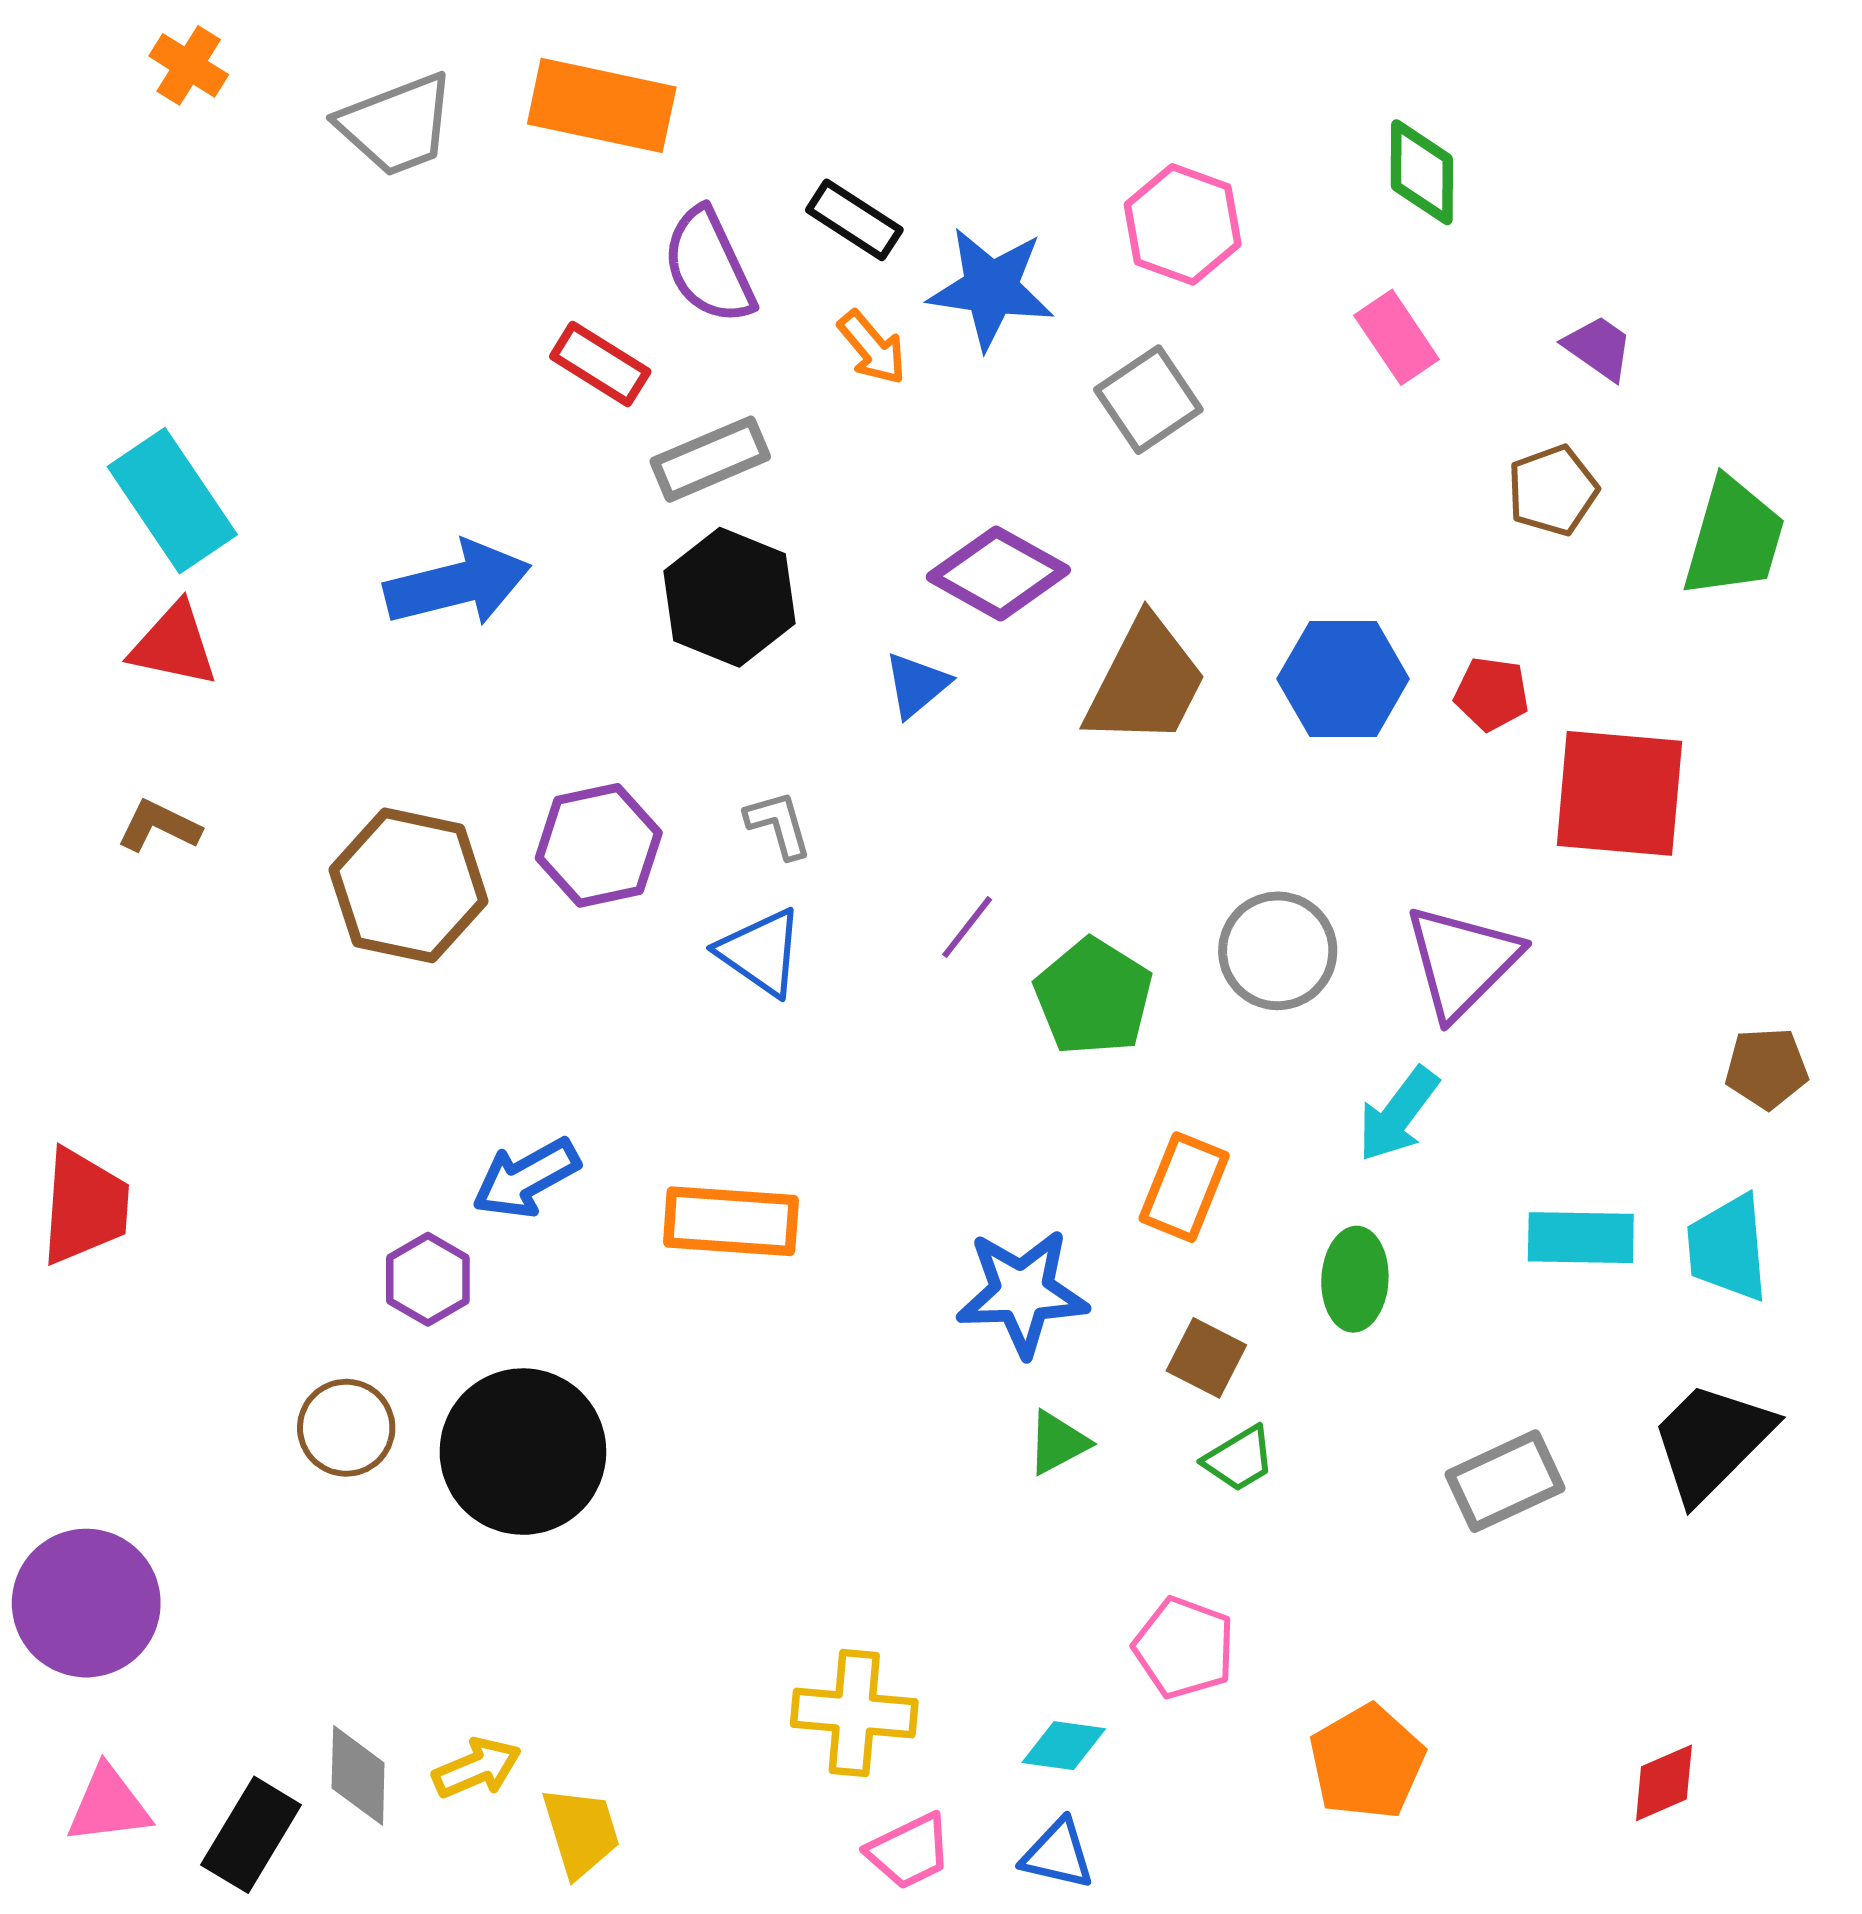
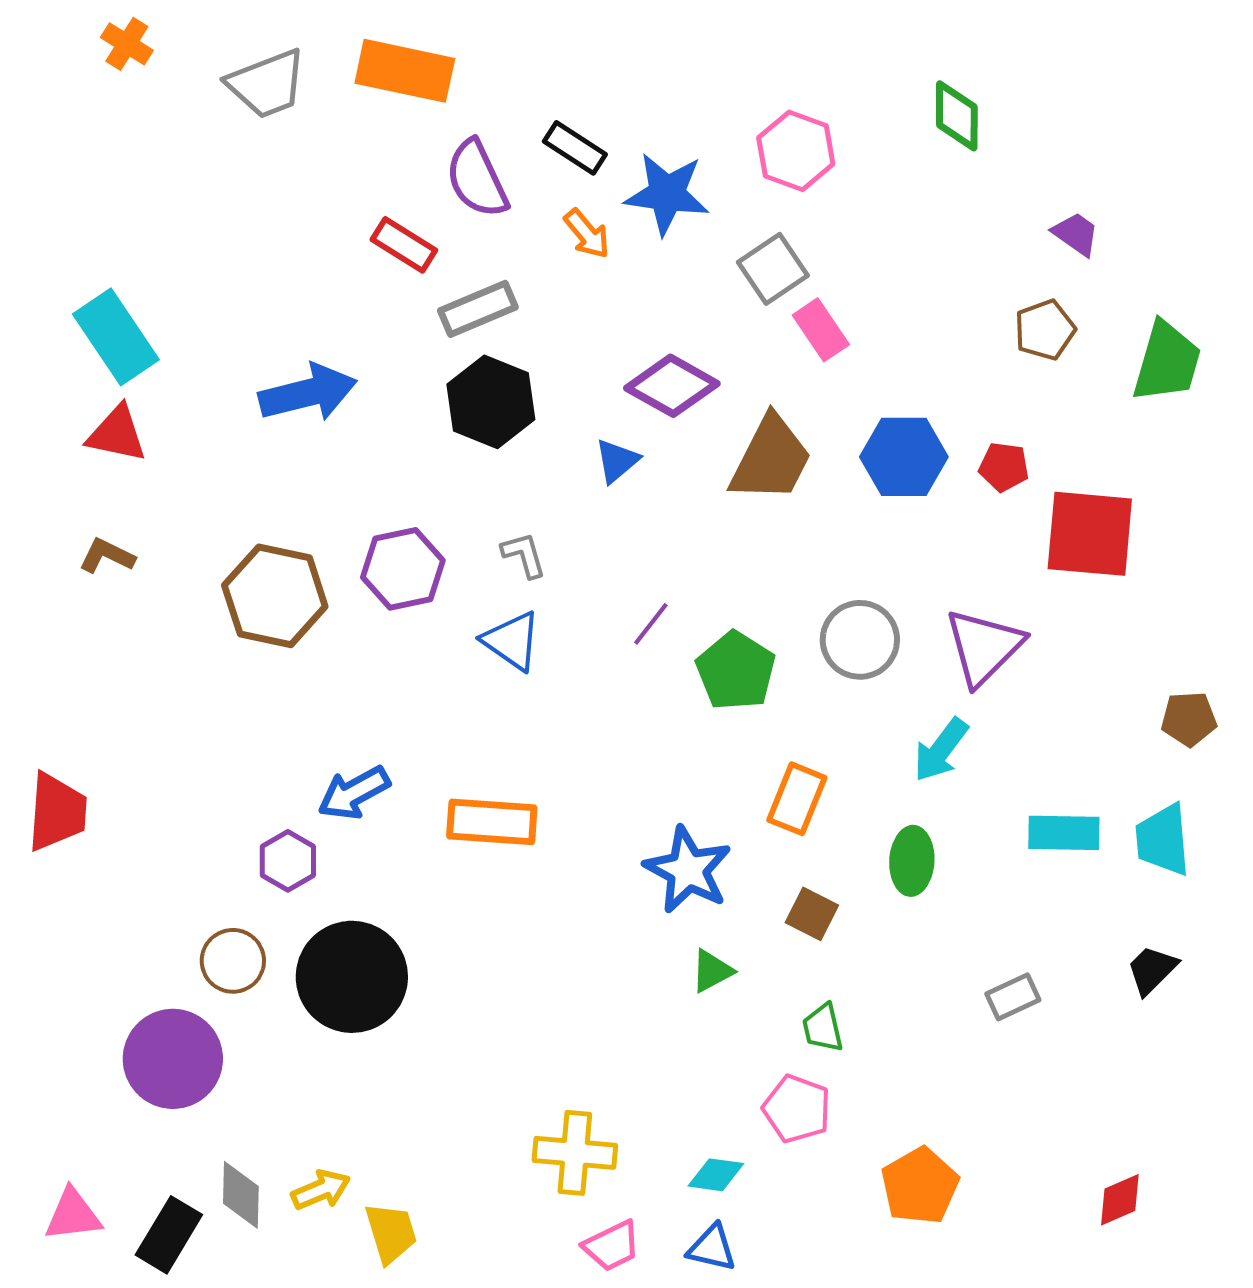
pink rectangle: (1397, 337) -> (821, 330), moved
blue star: (1022, 1293) -> (688, 870), turned 30
black trapezoid: (1712, 1441) -> (1152, 970), size x0.6
green trapezoid: (1239, 1459) -> (823, 1028), moved, turned 108
gray rectangle: (1505, 1481) -> (1013, 997), size x0.7
purple circle: (86, 1603) -> (173, 1059), moved

